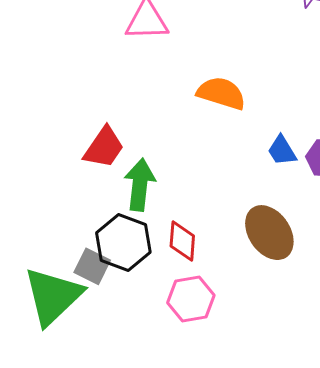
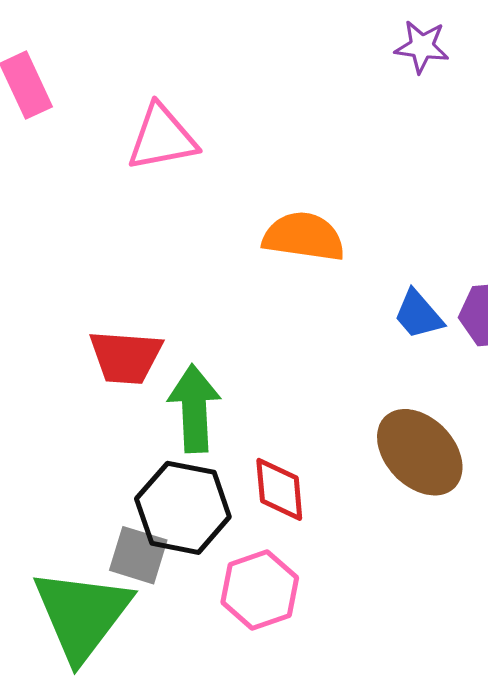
red trapezoid: (104, 147) -> (126, 357), turned 69
pink hexagon: (191, 299) -> (260, 590), moved

